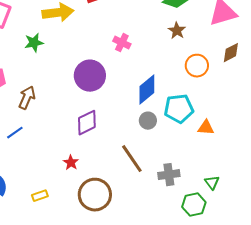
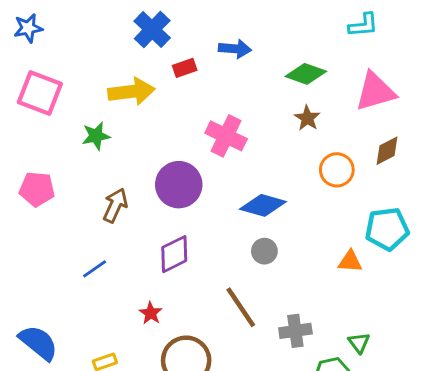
pink cross: (122, 43) -> (226, 136), size x1.5
blue diamond: (147, 90) -> (263, 205), turned 56
brown arrow: (27, 98) -> (115, 205), moved
cyan pentagon: (179, 109) -> (387, 229), moved
blue line: (15, 133) -> (95, 269), moved

